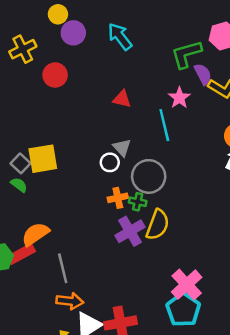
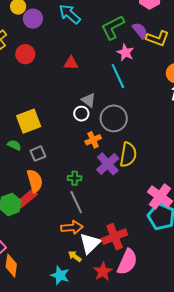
green L-shape: (186, 54) -> (113, 27), moved
red triangle: (122, 99) -> (71, 63), moved
gray square: (21, 163) -> (38, 154), moved, turned 35
green cross: (138, 202) -> (75, 178), moved
orange semicircle: (35, 234) -> (35, 181), turned 120
gray line: (63, 268) -> (76, 202), moved

